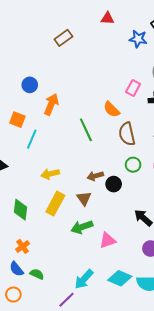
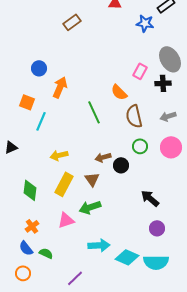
pink triangle: (107, 240) -> (66, 220), moved
cyan arrow: (84, 279) -> (99, 245), moved, turned -135

